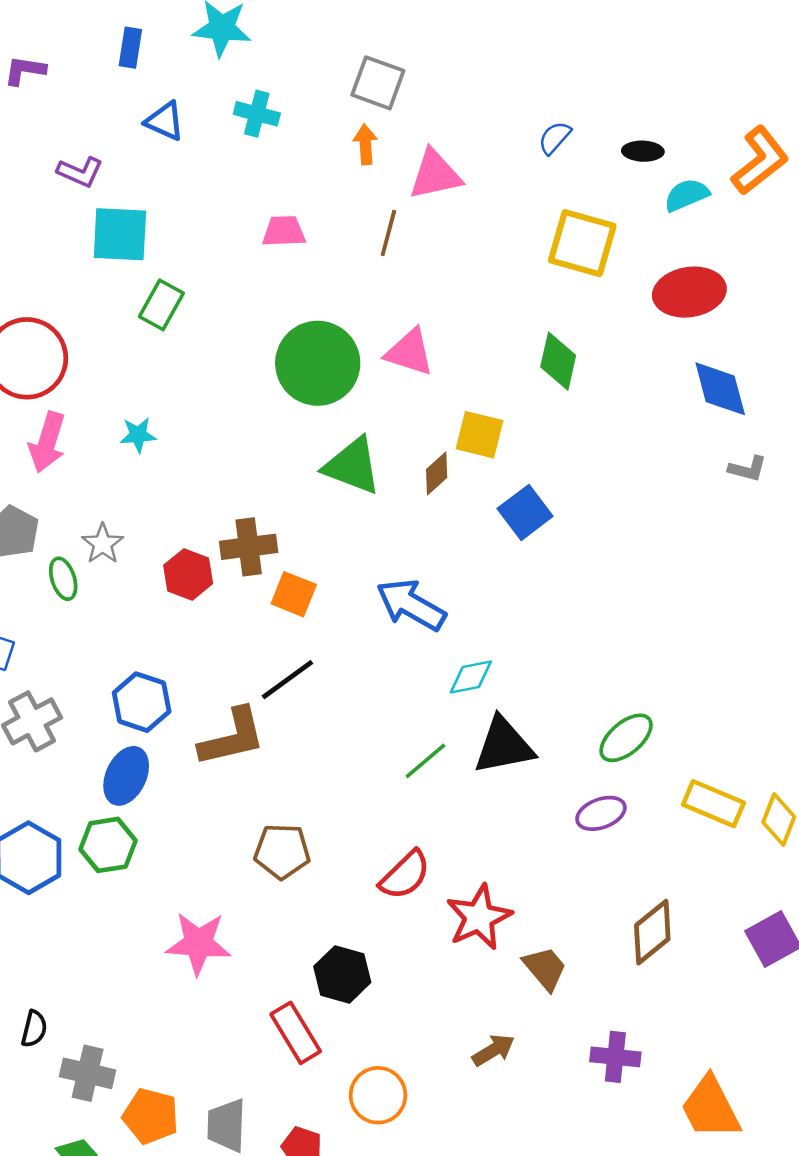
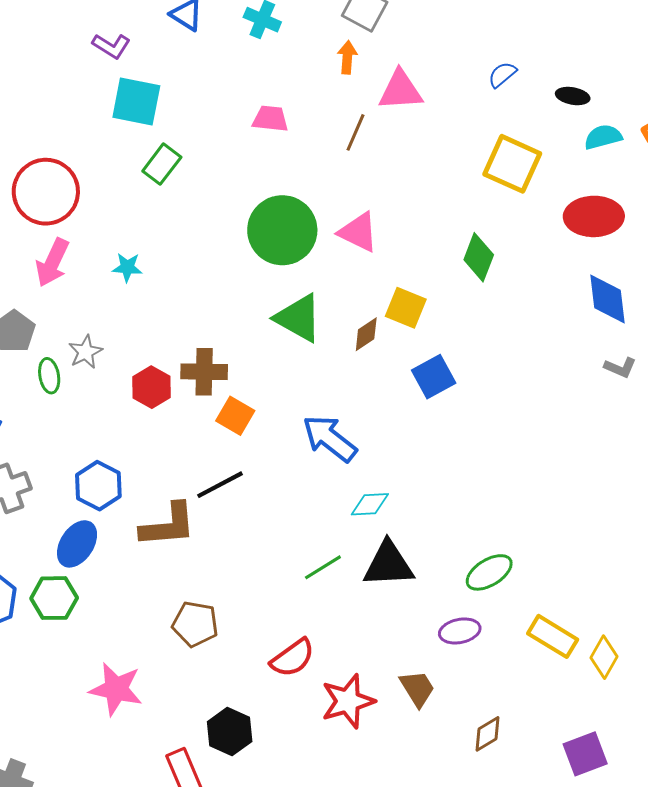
brown diamond: (652, 932) -> (487, 734), size x0.7
brown trapezoid: (545, 968) -> (417, 688), moved

